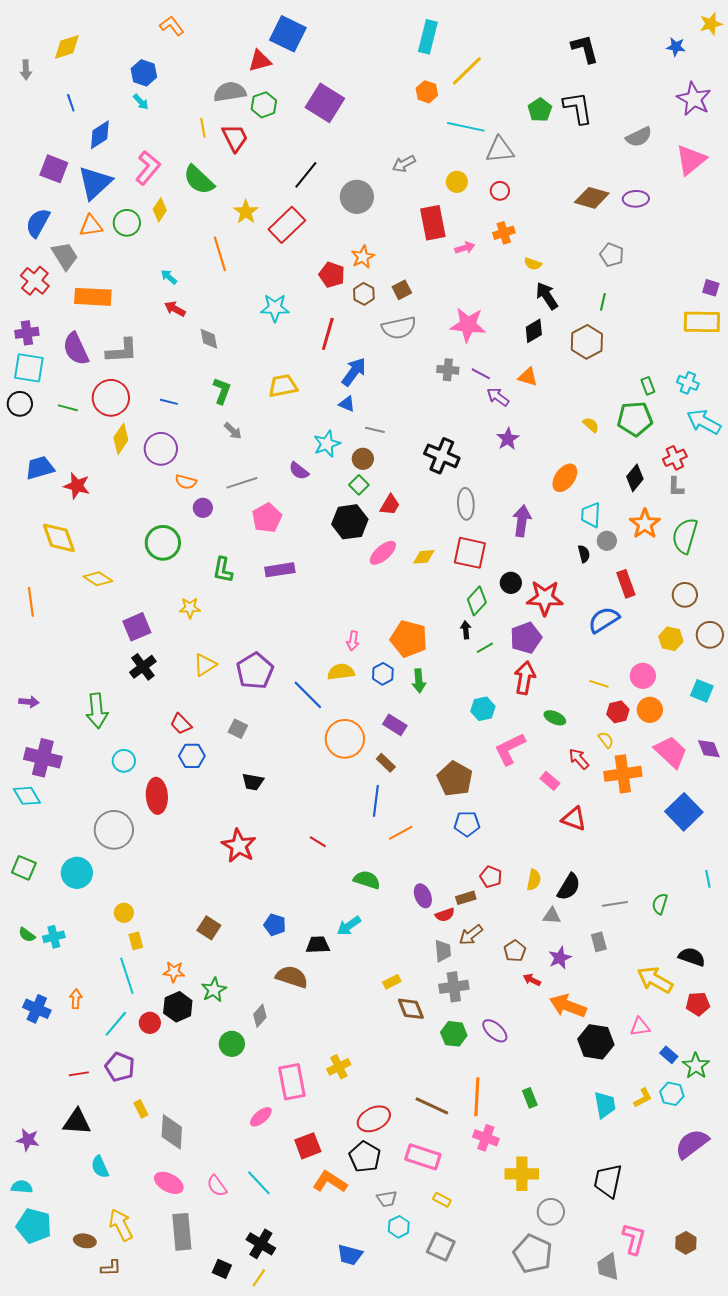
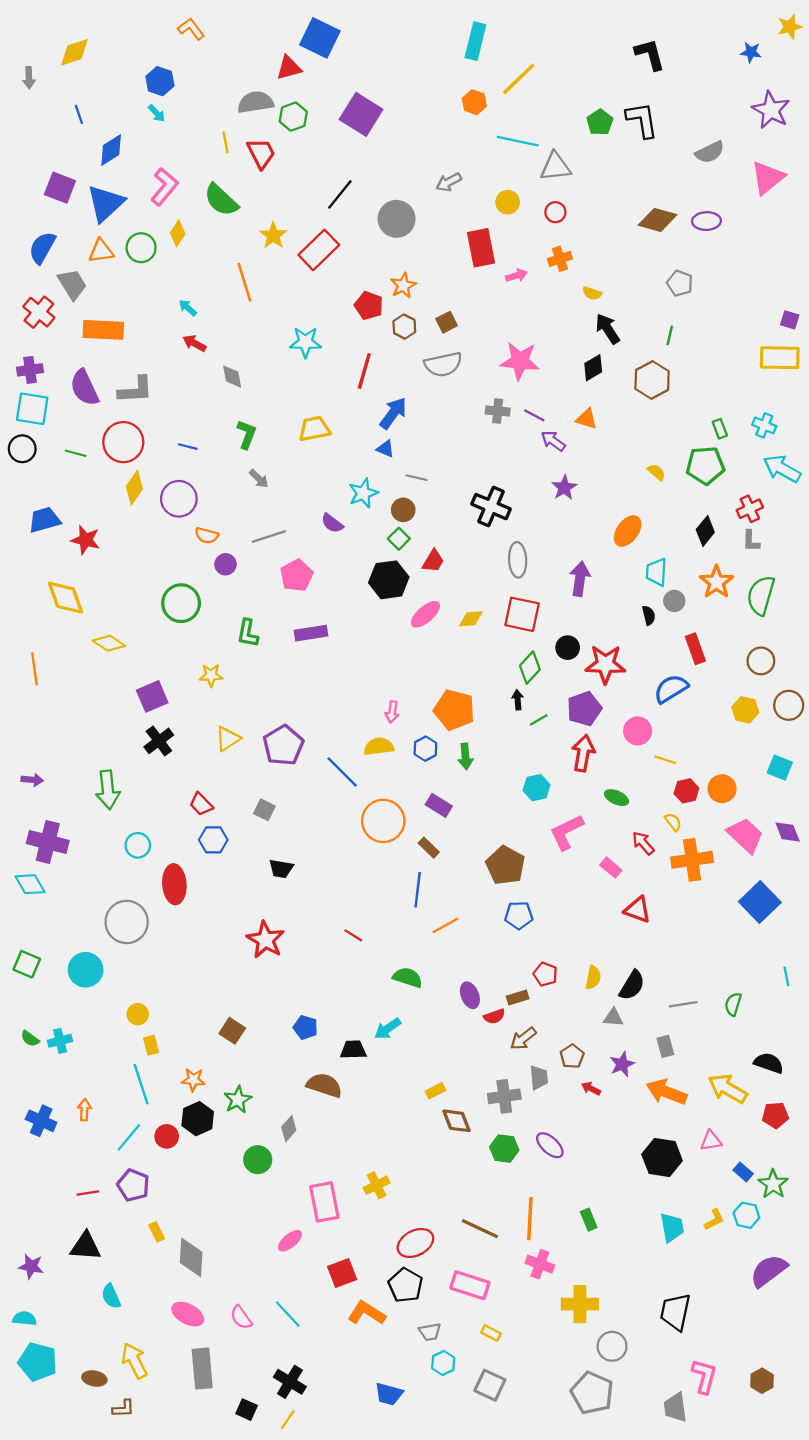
pink circle: (643, 676) -> (638, 731), moved
gray trapezoid: (443, 951) -> (539, 1077), moved
orange arrow: (568, 1006) -> (666, 1092), moved

